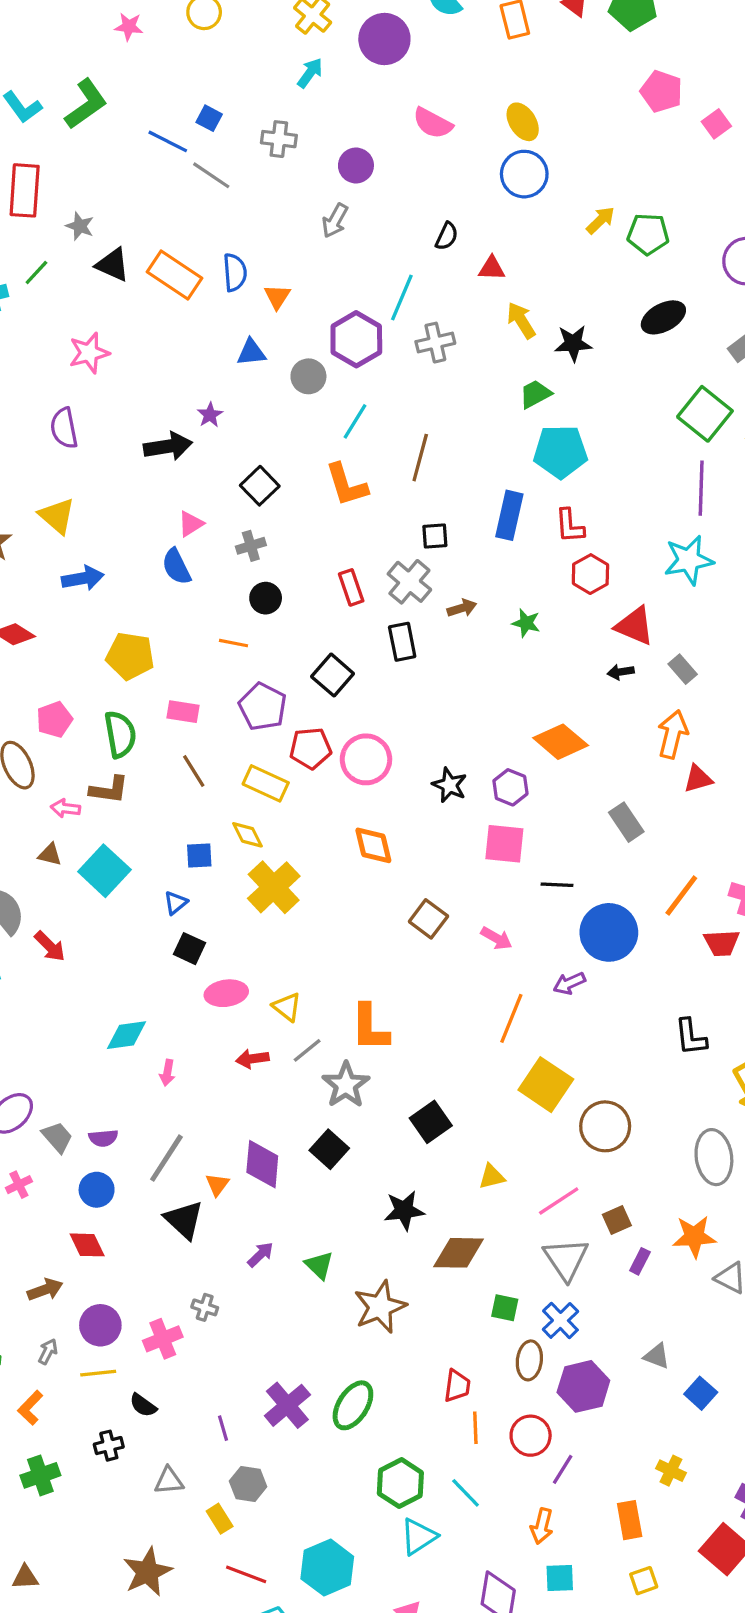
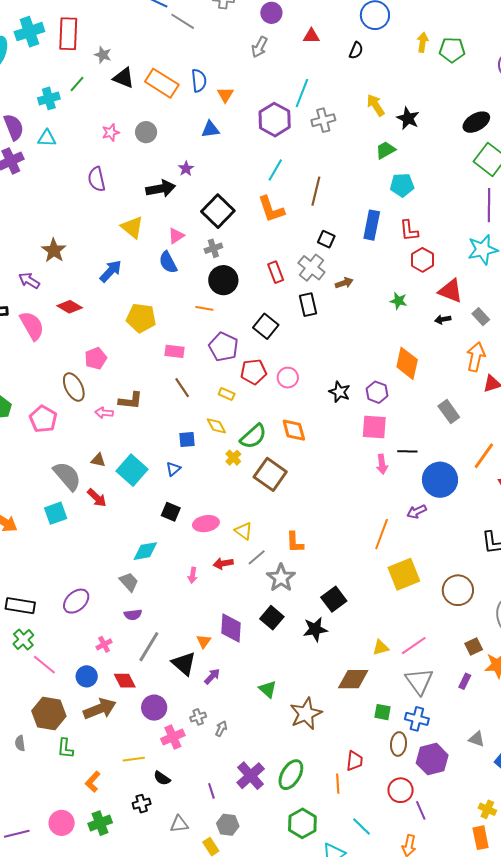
yellow arrow: (600, 220) -> (423, 42), turned -36
black semicircle: (447, 236) -> (356, 50), moved
red triangle: (492, 268) -> (311, 36), moved
black ellipse: (663, 317) -> (476, 122), moved
black star: (573, 343) -> (408, 118), turned 30
pink star: (89, 353) -> (111, 132), size x0.7
gray circle: (308, 376) -> (146, 132), moved
cyan pentagon: (560, 452) -> (402, 185), size x0.7
black square: (260, 486) -> (218, 211), size x1.4
yellow triangle: (57, 516) -> (132, 227), moved
black square: (435, 536) -> (326, 239), turned 30
blue arrow: (83, 578) -> (111, 271), turned -35
black circle: (266, 598) -> (223, 280), size x1.5
green star: (526, 623) -> (398, 301), moved
green semicircle: (120, 734) -> (253, 436), moved, turned 60
orange diamond: (561, 742) -> (407, 363), turned 64
pink circle: (366, 759) -> (288, 378), size x0.7
yellow rectangle: (266, 783) -> (227, 394), size x0.6
brown triangle: (50, 854) -> (98, 460), moved
cyan square: (104, 871) -> (132, 470), moved
yellow cross: (274, 887) -> (233, 458), size x0.5
brown square: (428, 919) -> (270, 474), moved, size x1.4
pink arrow: (496, 938) -> (382, 464), moved, turned 54
black square: (190, 949) -> (171, 512), moved
orange L-shape: (370, 1028) -> (295, 542), size x0.7
pink arrow: (167, 1073) -> (193, 575), moved
yellow square: (546, 1085) -> (404, 574), turned 36
brown circle: (605, 1126) -> (458, 590), moved
gray trapezoid: (57, 1137) -> (129, 582), moved
gray line: (166, 1158) -> (149, 647), moved
yellow triangle: (492, 1177) -> (381, 648), moved
pink cross: (19, 1185) -> (104, 644), moved
blue circle: (97, 1190) -> (87, 676), moved
black star: (404, 1210) -> (315, 629), moved
brown square: (617, 1220) -> (474, 647), moved
purple arrow: (260, 1255) -> (212, 676), moved
brown arrow: (45, 1290) -> (100, 709), size x1.5
gray cross: (205, 1307) -> (198, 717), turned -35
blue cross: (560, 1320) -> (417, 719), turned -30
purple circle: (100, 1325) -> (154, 708), moved
gray arrow: (48, 1352) -> (221, 729), moved
orange line: (475, 1428) -> (338, 784), moved
purple line: (563, 1469) -> (421, 810), turned -54
green hexagon: (400, 1483) -> (302, 823), moved
orange rectangle: (630, 1520) -> (481, 838), moved

